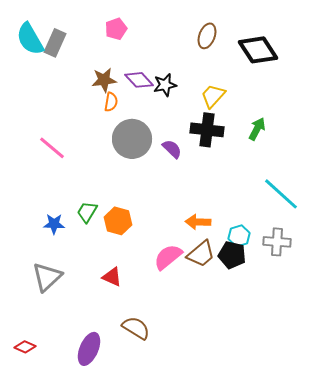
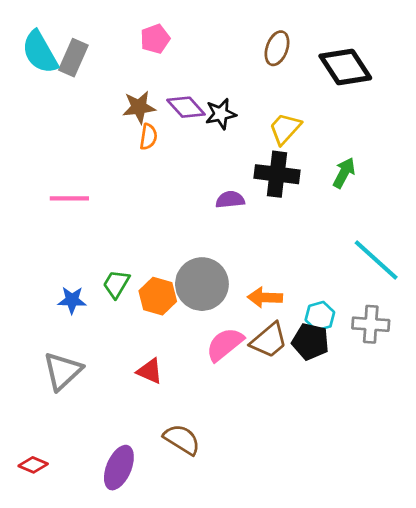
gray circle: (132, 139) -> (202, 284), moved
pink line: (52, 148) -> (69, 198), turned -40
purple semicircle: (172, 149) -> (230, 200), turned -50

